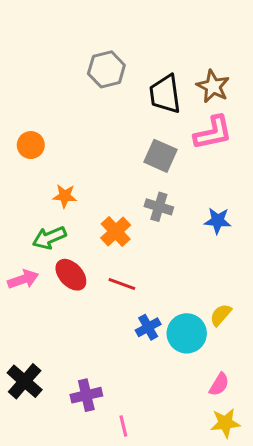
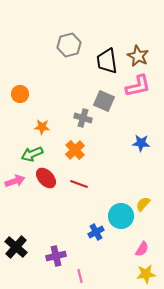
gray cross: (159, 207) -> (83, 118), moved
blue cross: (148, 327) -> (96, 232), moved

